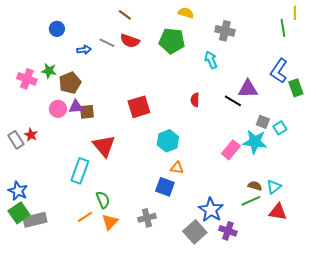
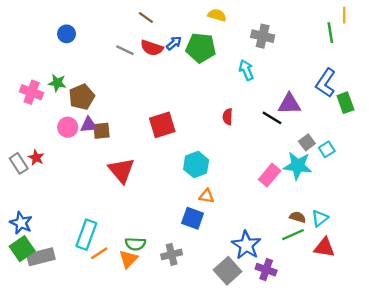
blue arrow: (84, 50) -> (174, 43), moved, turned -32
gray square: (263, 122) -> (307, 142), turned 32
cyan rectangle: (80, 171) -> (86, 235), moved
green semicircle: (103, 200) -> (135, 244), moved, turned 114

